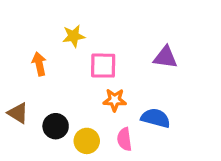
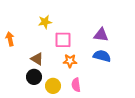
orange arrow: (39, 64) -> (10, 39), moved
brown triangle: (18, 113) -> (37, 59), moved
blue semicircle: (156, 118) -> (102, 56), moved

